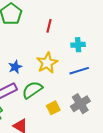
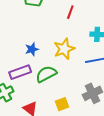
yellow square: (53, 108) -> (62, 104), moved

